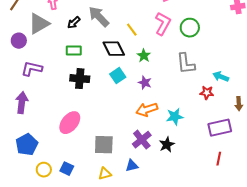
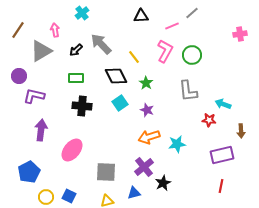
purple circle: (19, 41) -> (19, 76), moved
purple arrow: (22, 103) -> (41, 130), moved
black star: (167, 145) -> (163, 183), moved

